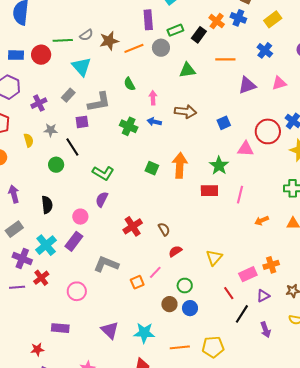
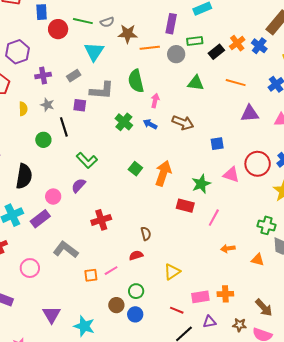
blue rectangle: (16, 55) -> (42, 12), moved, turned 70
green semicircle: (129, 84) -> (136, 81), size x1.6
black semicircle: (47, 205) -> (24, 176), size x1.4
brown semicircle: (164, 229) -> (146, 234), moved
red line: (229, 293) -> (177, 310), turned -48

